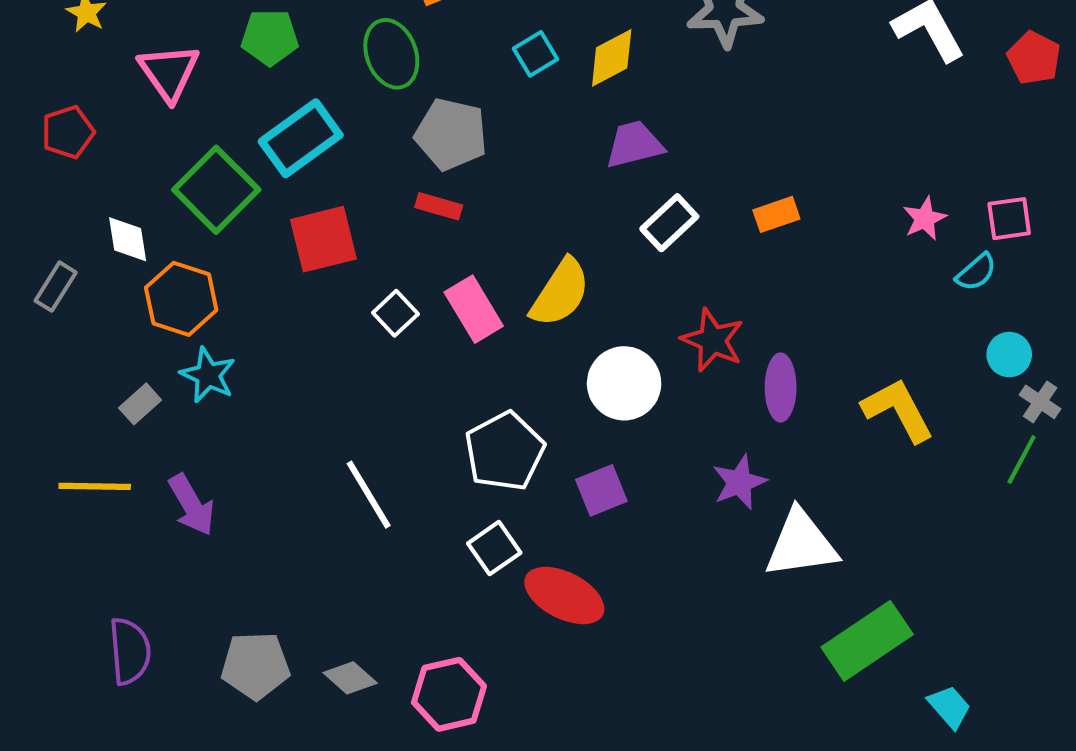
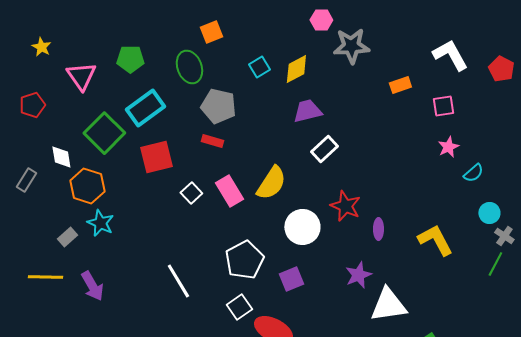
orange rectangle: (776, 214) -> (400, 85), moved
pink square: (1009, 219) -> (443, 106), moved
purple ellipse: (781, 387) -> (378, 229), size x0.7

